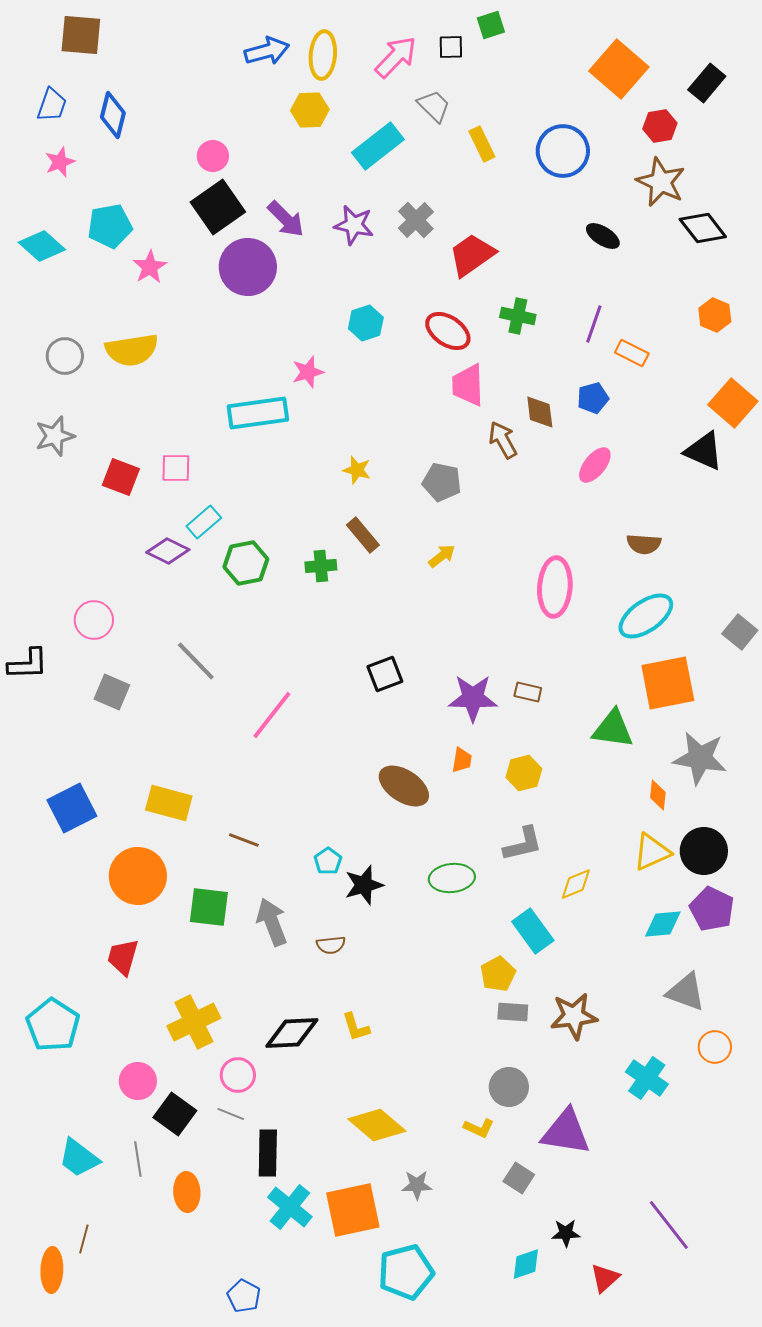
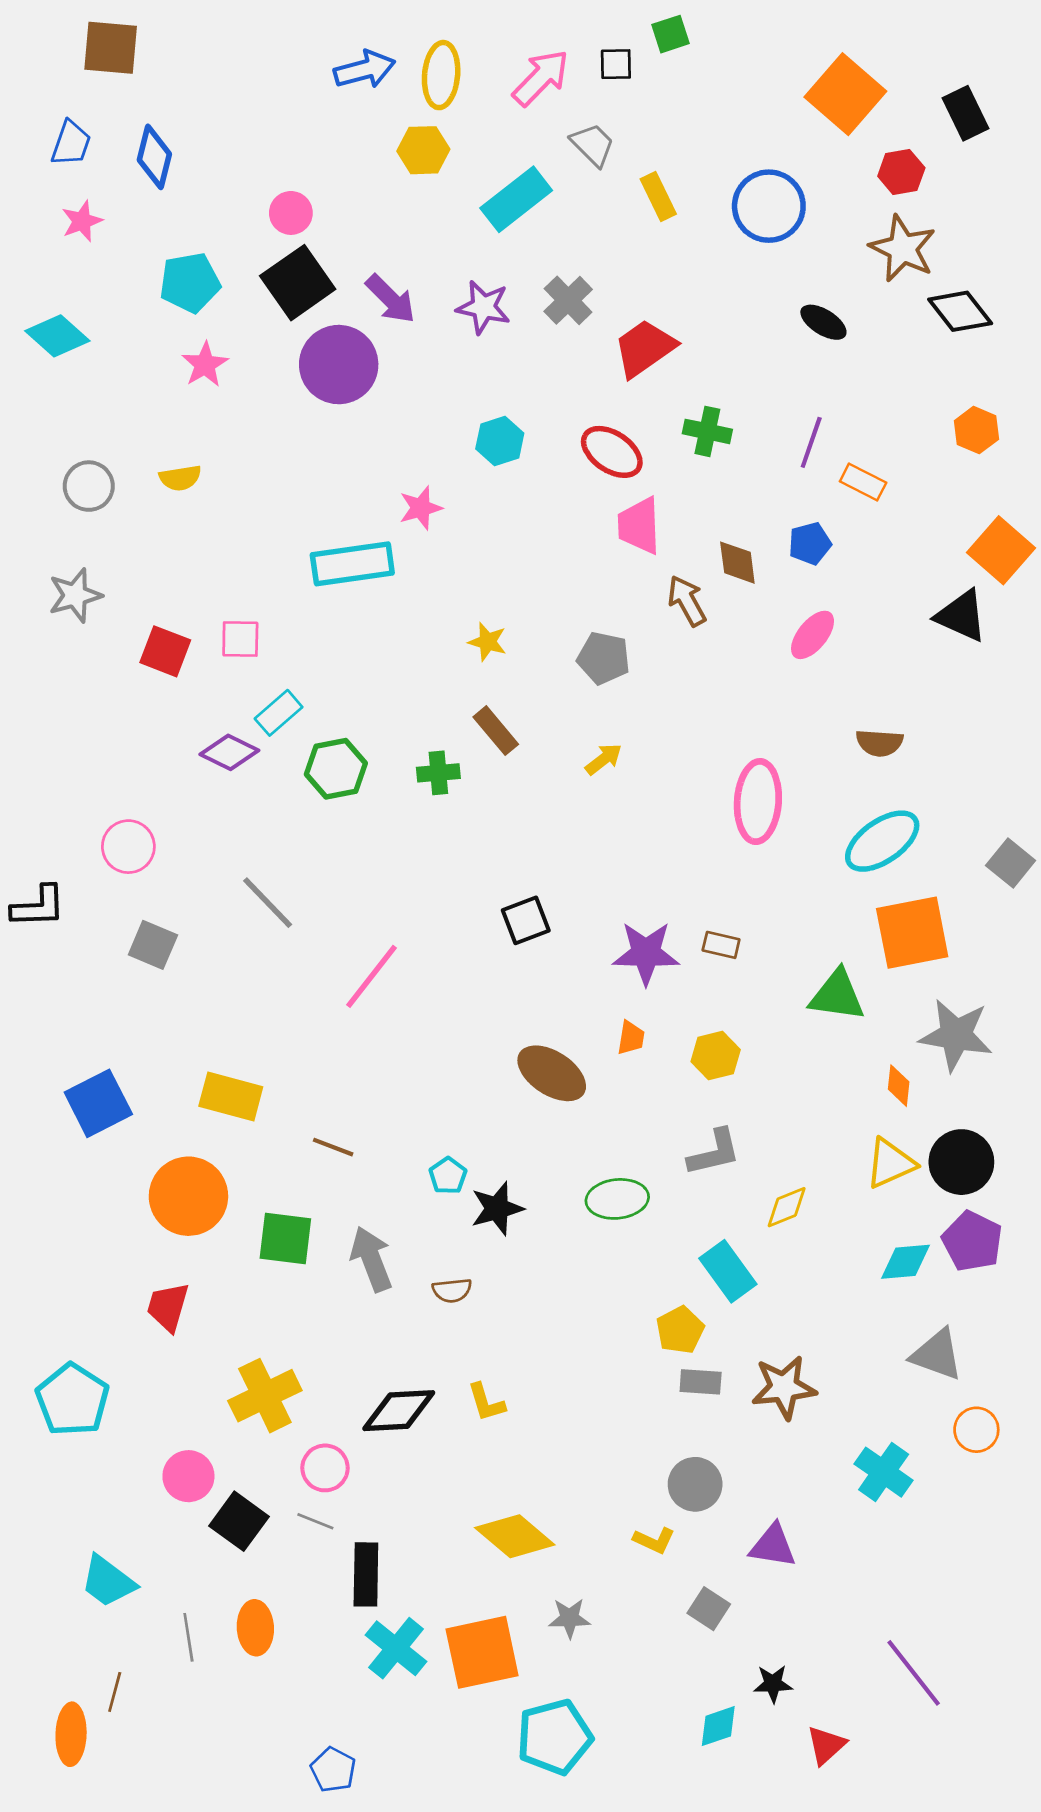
black rectangle: (707, 83) -> (965, 113), turned -66
cyan pentagon: (110, 226) -> (190, 283), moved
yellow semicircle: (132, 350) -> (180, 478), size x0.6
purple triangle: (566, 1132) -> (773, 1546), size x0.7
gray line: (138, 1159) -> (188, 1637), moved

